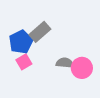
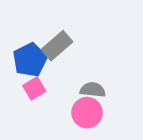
pink circle: (82, 68) -> (87, 113), moved

